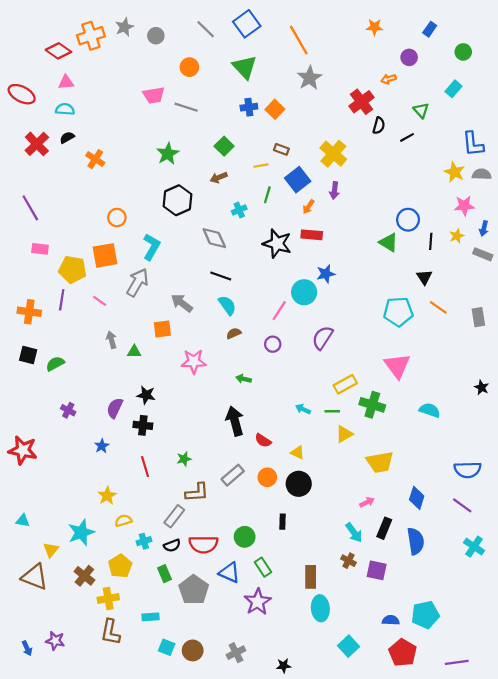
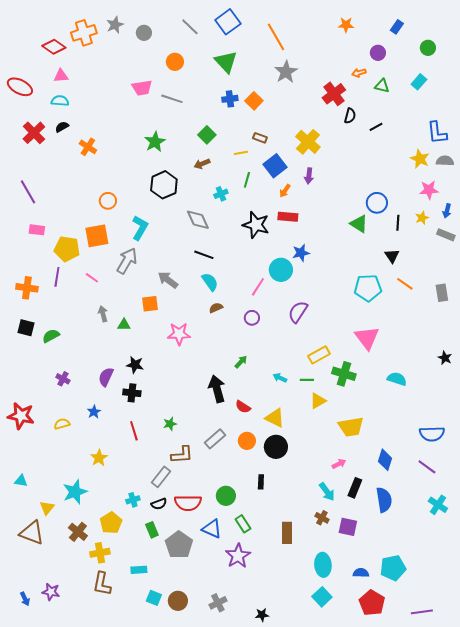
green triangle: (421, 110) -> (382, 86), moved, turned -35
green arrow: (244, 379) -> (241, 362), moved, turned 120
yellow triangle: (298, 452) -> (275, 418), size x1.5
yellow semicircle: (123, 521) -> (62, 424), moved
cyan ellipse: (320, 608) -> (323, 565), moved

